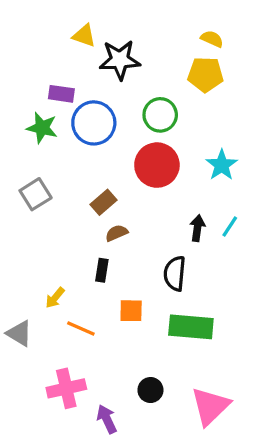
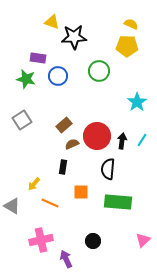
blue circle: (94, 123) -> (58, 76), size x0.7
red circle: (157, 165) -> (97, 136), moved
pink triangle: (210, 406) -> (143, 240), moved, size x0.6

